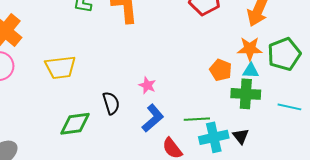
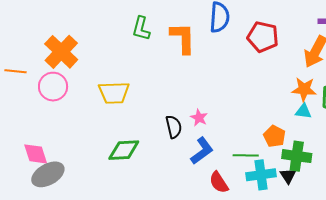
orange pentagon: (221, 70) -> (274, 136), moved
green cross: (246, 94) -> (297, 156), moved
black semicircle: (111, 103) -> (174, 127), moved

